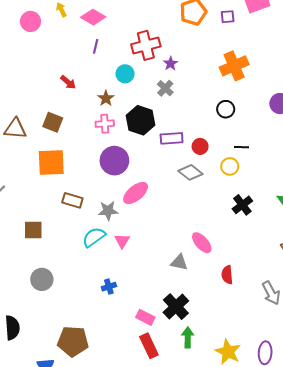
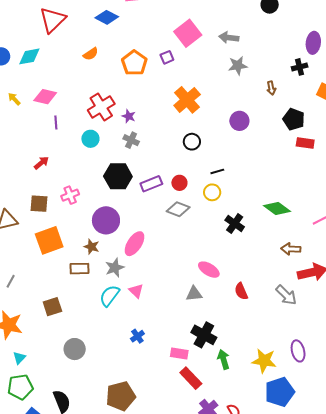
red arrow: (68, 82) -> (41, 163), turned -63
brown star: (106, 98) -> (92, 247), moved
pink cross: (105, 124) -> (70, 195), moved

